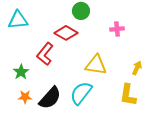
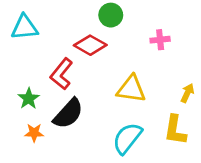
cyan semicircle: (81, 93) -> (127, 138), moved
black semicircle: (50, 98) -> (68, 114), moved

